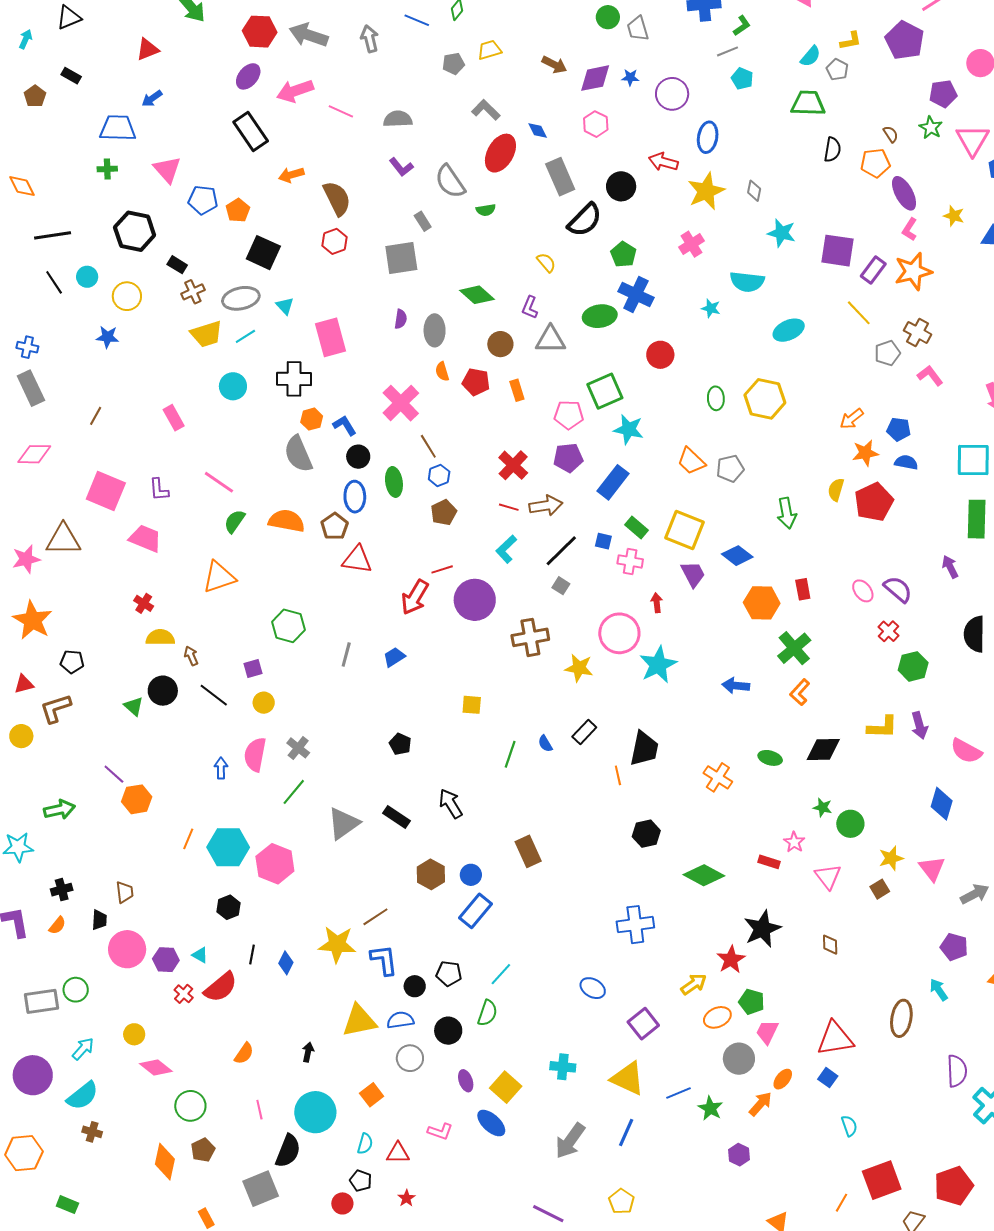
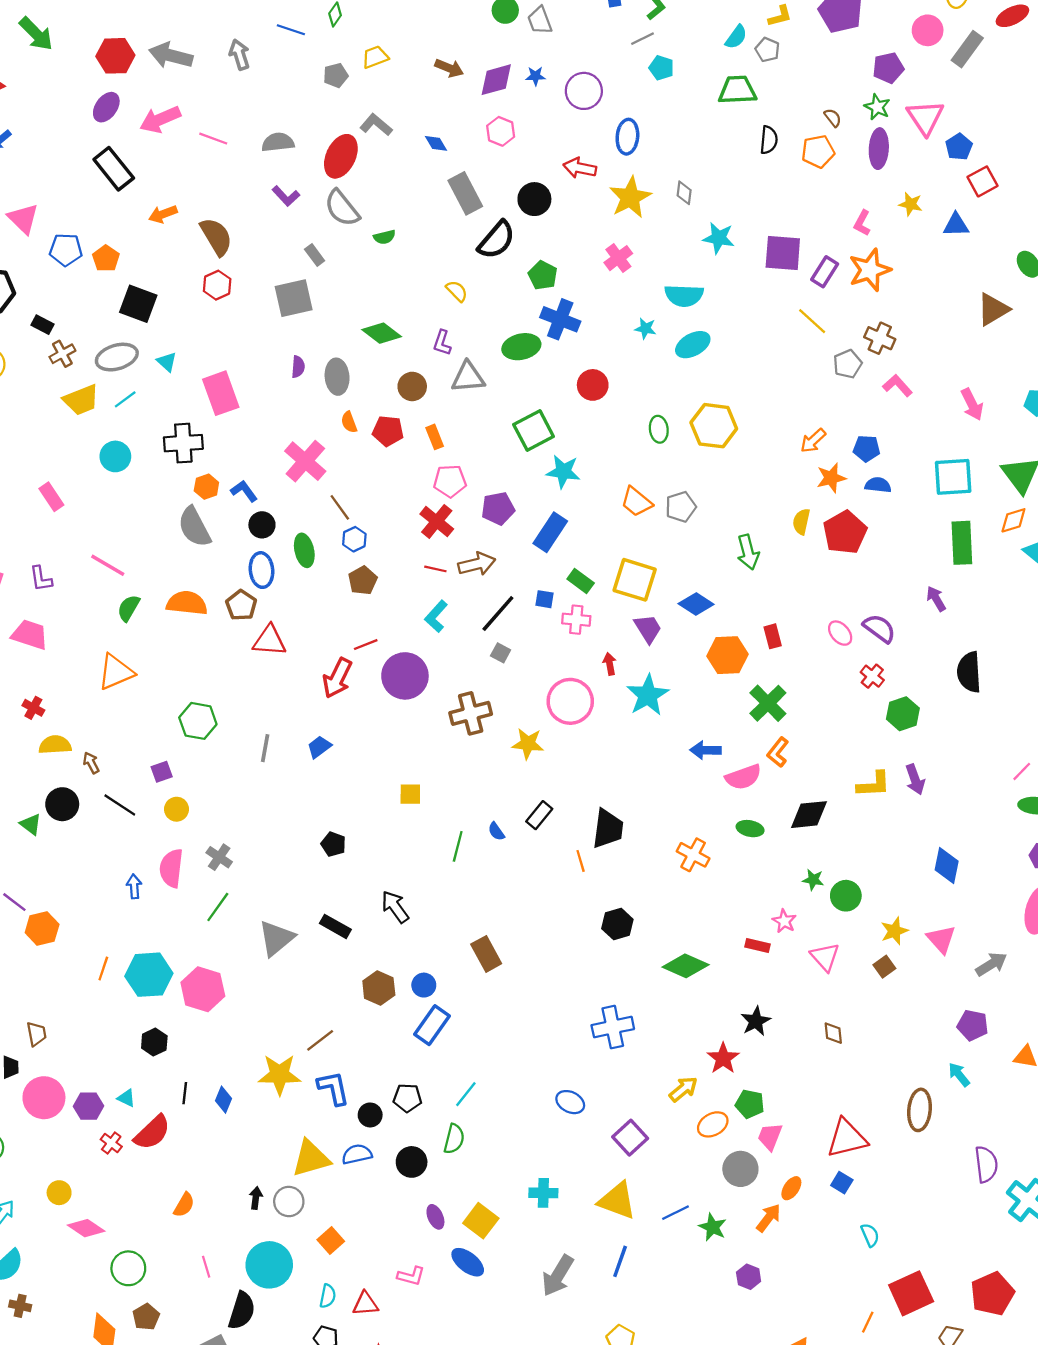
red ellipse: (500, 153) -> (341, 156), moved
purple ellipse: (904, 193) -> (879, 149), moved, turned 36
cyan ellipse: (789, 330) -> (693, 345), moved
pink pentagon: (569, 415) -> (450, 481), moved
cyan star: (658, 665) -> (648, 695), moved
pink semicircle: (966, 751) -> (743, 777), moved, turned -44
black star: (762, 929) -> (756, 1021), size x0.7
gray circle: (410, 1058) -> (289, 1202), moved

